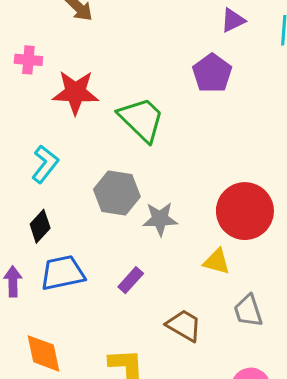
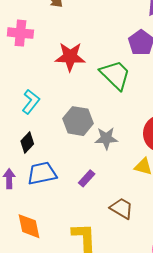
pink cross: (28, 60) -> (20, 33), size x1.4
red star: (75, 92) -> (70, 57), moved
green trapezoid: (141, 119) -> (115, 75), moved

